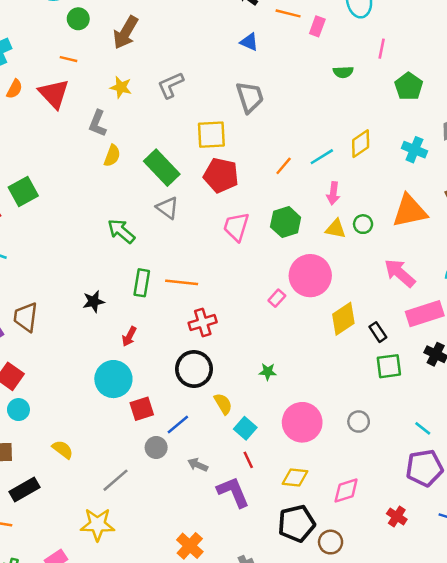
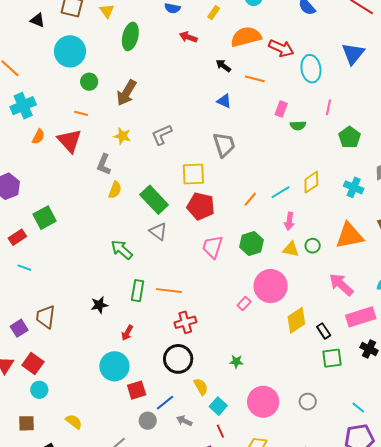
pink rectangle: (317, 26) -> (281, 109), moved
gray arrow: (198, 465) -> (184, 421), moved

